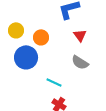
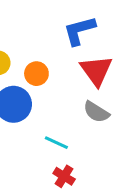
red triangle: (80, 35) -> (96, 71), size x1.6

